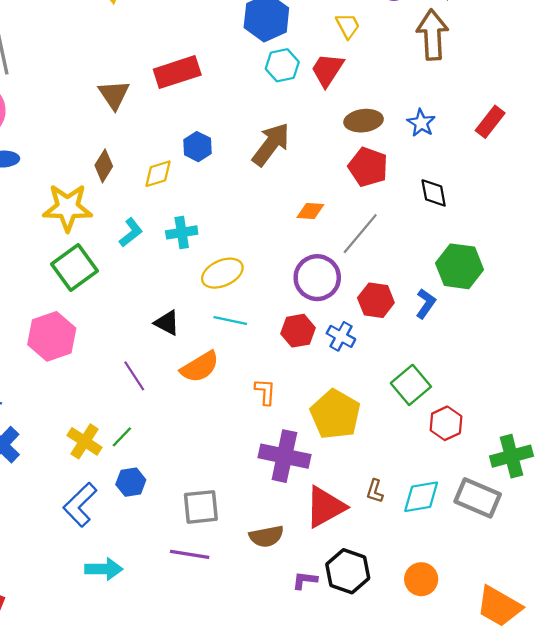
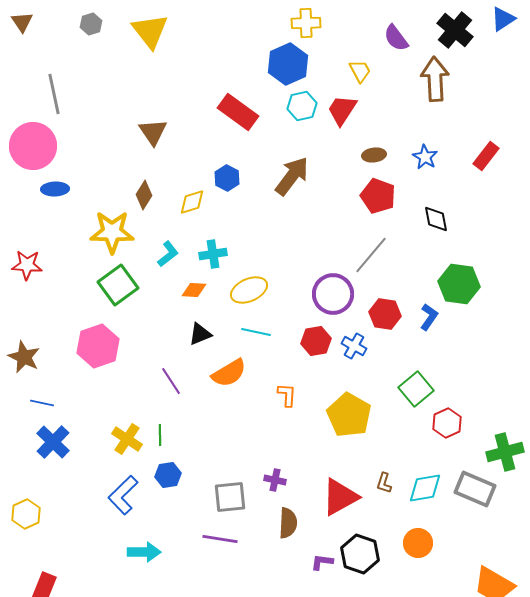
red rectangle: (177, 72) -> (238, 112), moved, turned 54
brown ellipse: (364, 121) -> (374, 155), size x0.7
orange diamond: (310, 211) -> (194, 290), moved
black triangle: (167, 323) -> (200, 334), turned -50
green line: (122, 437) -> (160, 435), turned -45
purple cross: (284, 456) -> (275, 480), moved, size x0.5
brown semicircle: (266, 536) -> (288, 523), turned -76
orange circle: (421, 579) -> (418, 543), moved

